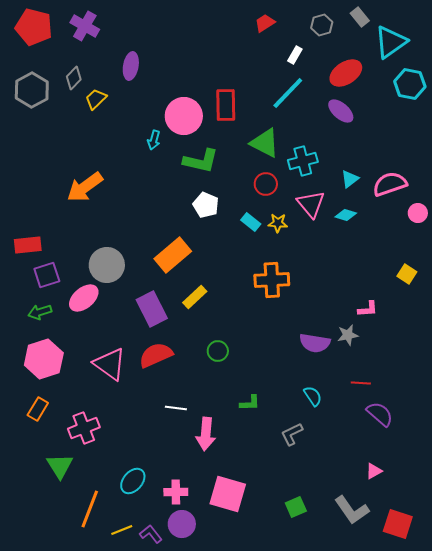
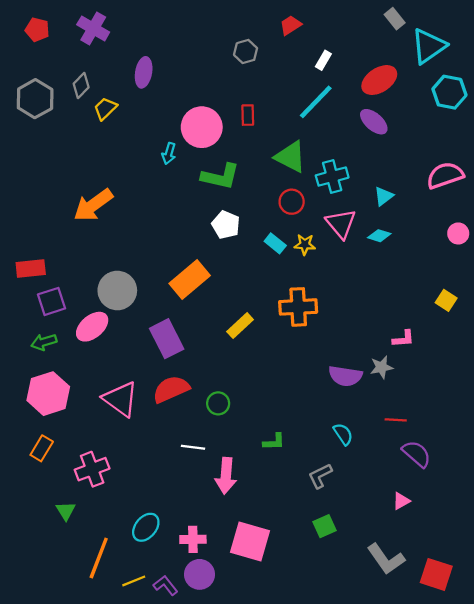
gray hexagon: (322, 25) -> (246, 52), moved
red pentagon: (34, 27) -> (37, 30), size x0.6
red rectangle: (226, 105) -> (248, 115), size x0.6
pink semicircle: (390, 184) -> (445, 175), moved
yellow rectangle: (195, 297) -> (240, 326), moved
green circle: (218, 351) -> (218, 403), moved
green triangle: (60, 466) -> (66, 511), size x0.7
pink triangle: (374, 471) -> (401, 501), moved
green square: (296, 507) -> (324, 526), moved

